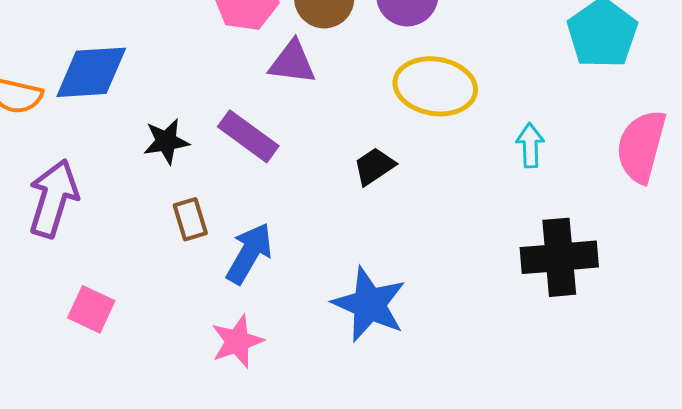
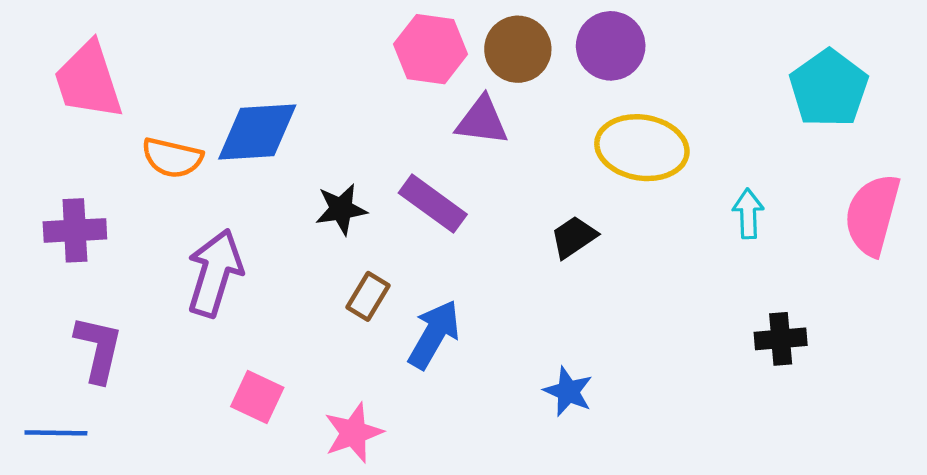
brown rectangle: (190, 219) -> (368, 296), turned 48
black cross: (559, 257) -> (781, 339), size x0.6
blue star: (369, 304) -> (568, 391), size x0.6
pink star: (237, 341) -> (353, 433), moved

